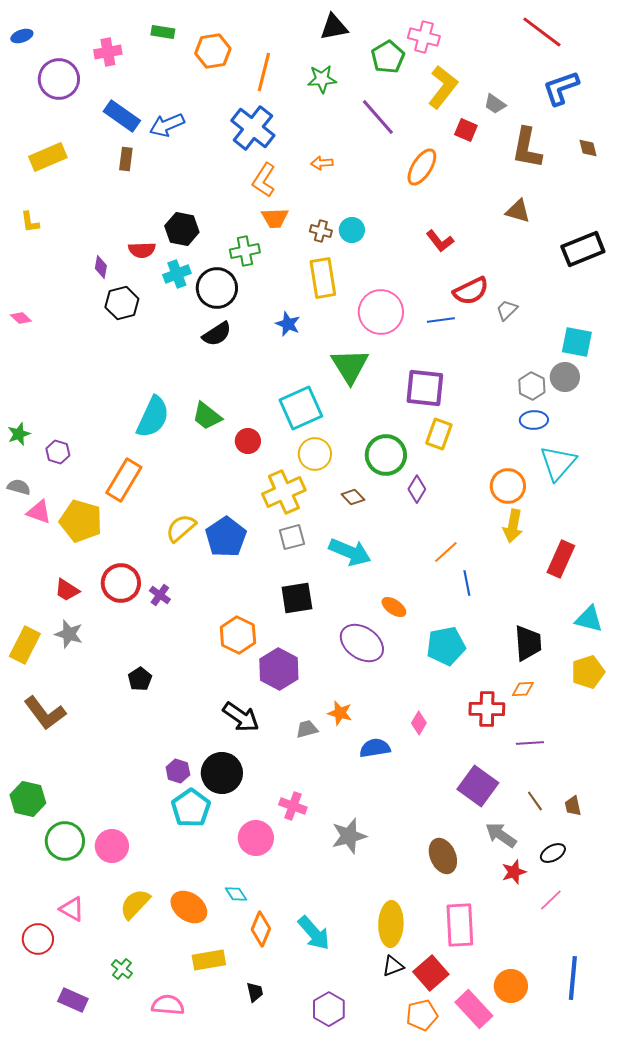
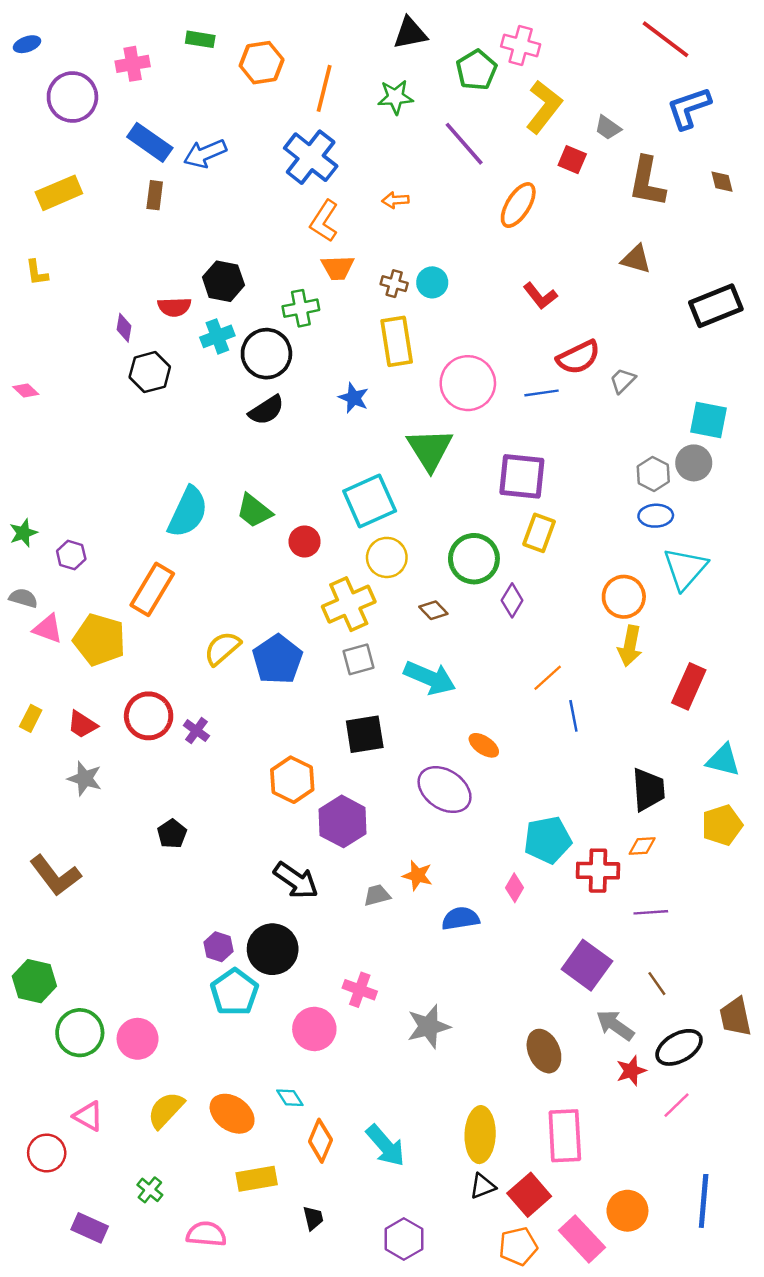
yellow rectangle: (25, 645) -> (31, 718), moved, size x0.6
cyan pentagon: (446, 646) -> (548, 840), moved
brown trapezoid: (573, 806) -> (736, 1017), moved, size x1.6
black ellipse: (553, 853) -> (679, 1047), size x1.5

